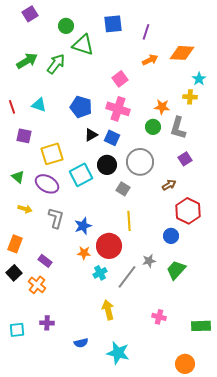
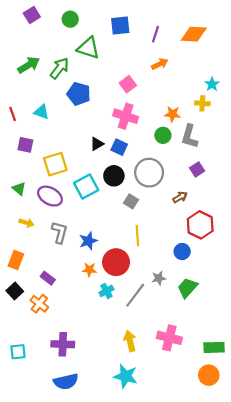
green circle: (66, 26) -> (70, 19), moved
orange diamond: (182, 53) -> (194, 34), moved
blue pentagon: (81, 107) -> (79, 94), moved
yellow arrow: (108, 310) -> (130, 341), moved
pink cross: (159, 317) -> (169, 338), size x1.6
purple cross: (47, 323) -> (63, 344), moved, size x1.5
blue semicircle: (81, 343) -> (66, 382), moved, size x1.6
orange circle: (185, 364) -> (209, 375), moved

